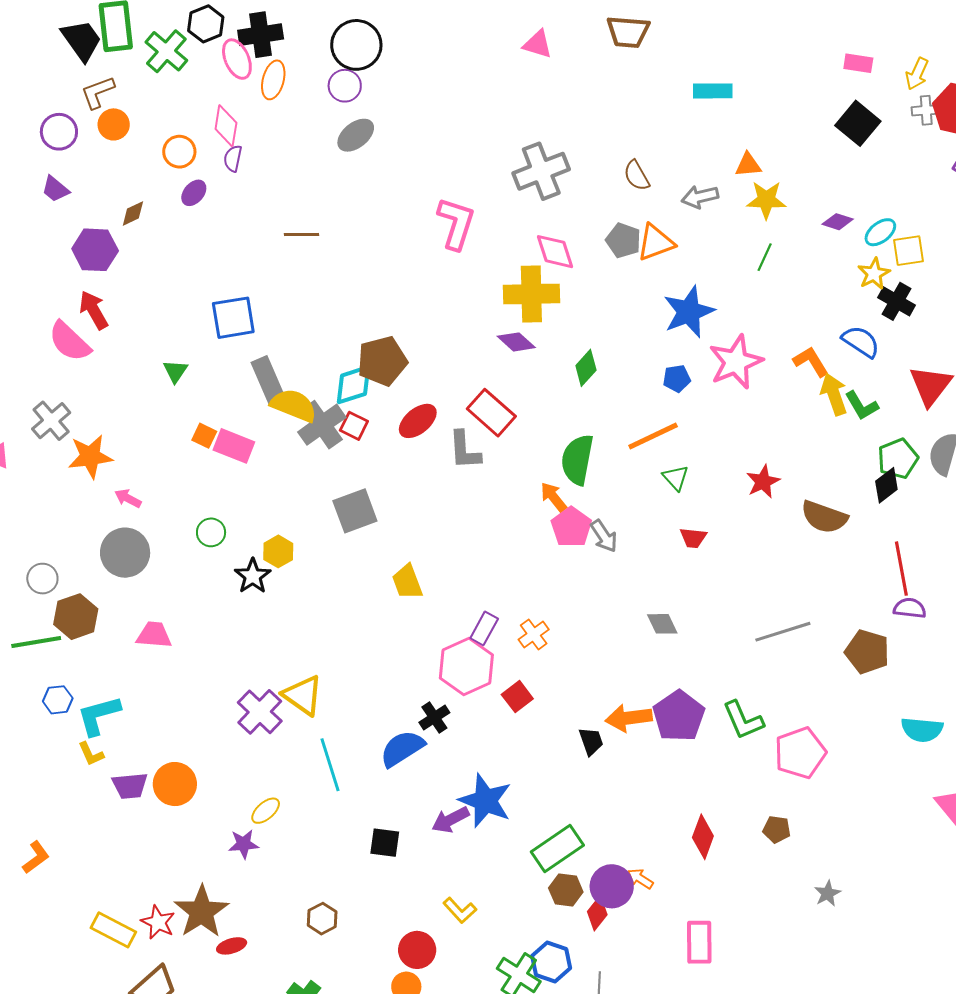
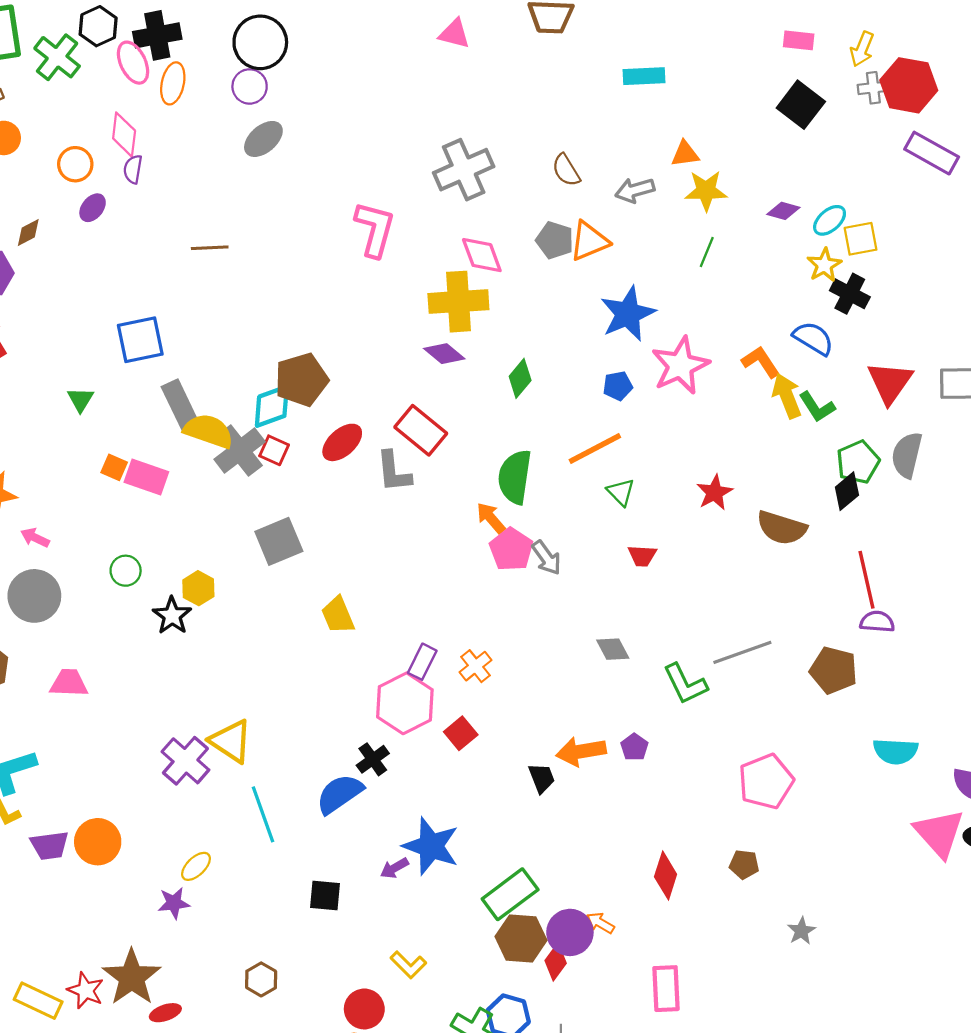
purple pentagon: (679, 716) -> (634, 747), size x0.5
green L-shape: (743, 720) -> (685, 684), moved
purple arrow: (450, 820) -> (394, 868), size x0.7
brown hexagon: (566, 890) -> (521, 938), size x1.4

